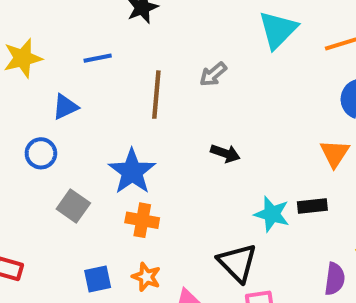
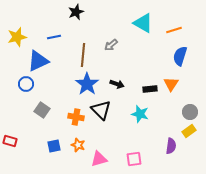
cyan triangle: (278, 30) -> (143, 23), turned -45
blue triangle: (65, 107) -> (38, 61), size x1.6
blue star: (132, 172) -> (87, 84), moved
black rectangle: (312, 206) -> (150, 89), moved
black triangle: (237, 263) -> (101, 110), moved

